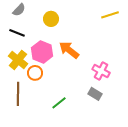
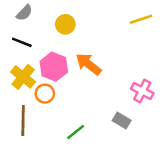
pink cross: (101, 71) -> (142, 91), moved

